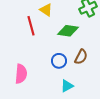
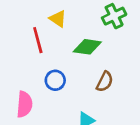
blue circle: (59, 61) -> (55, 80), moved

